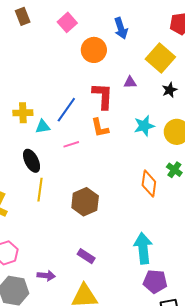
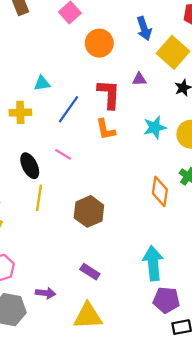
blue arrow: (121, 28) -> (144, 28), moved
cyan triangle: (43, 127) -> (42, 83), moved
pink line: (71, 144) -> (63, 154), moved, turned 49

